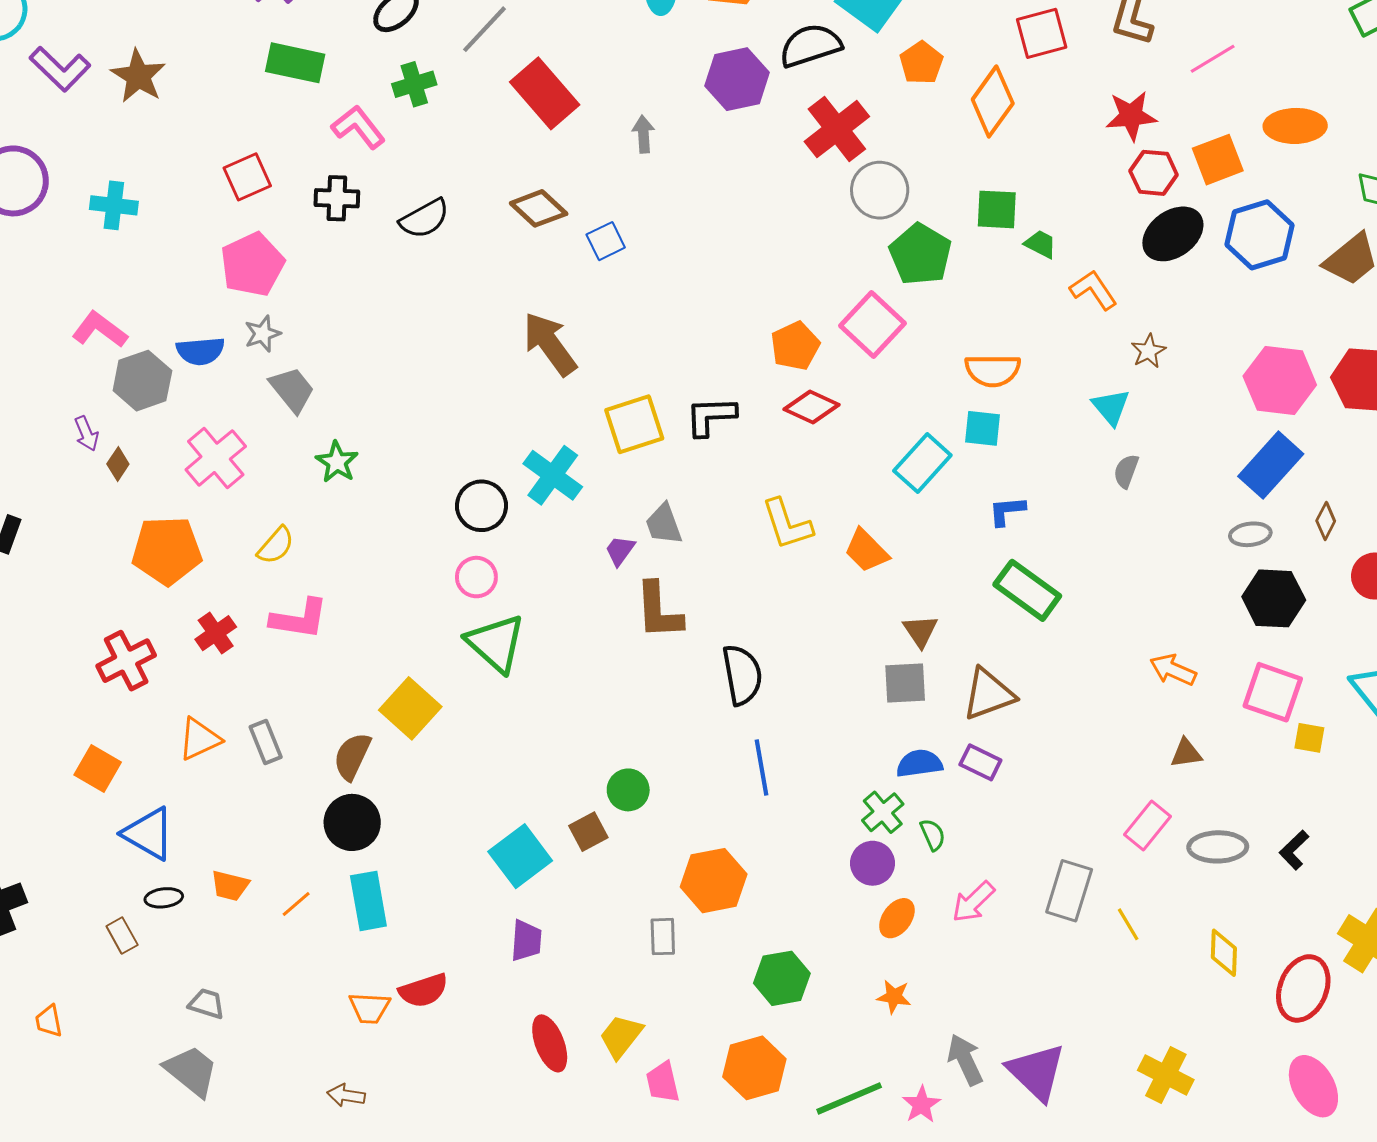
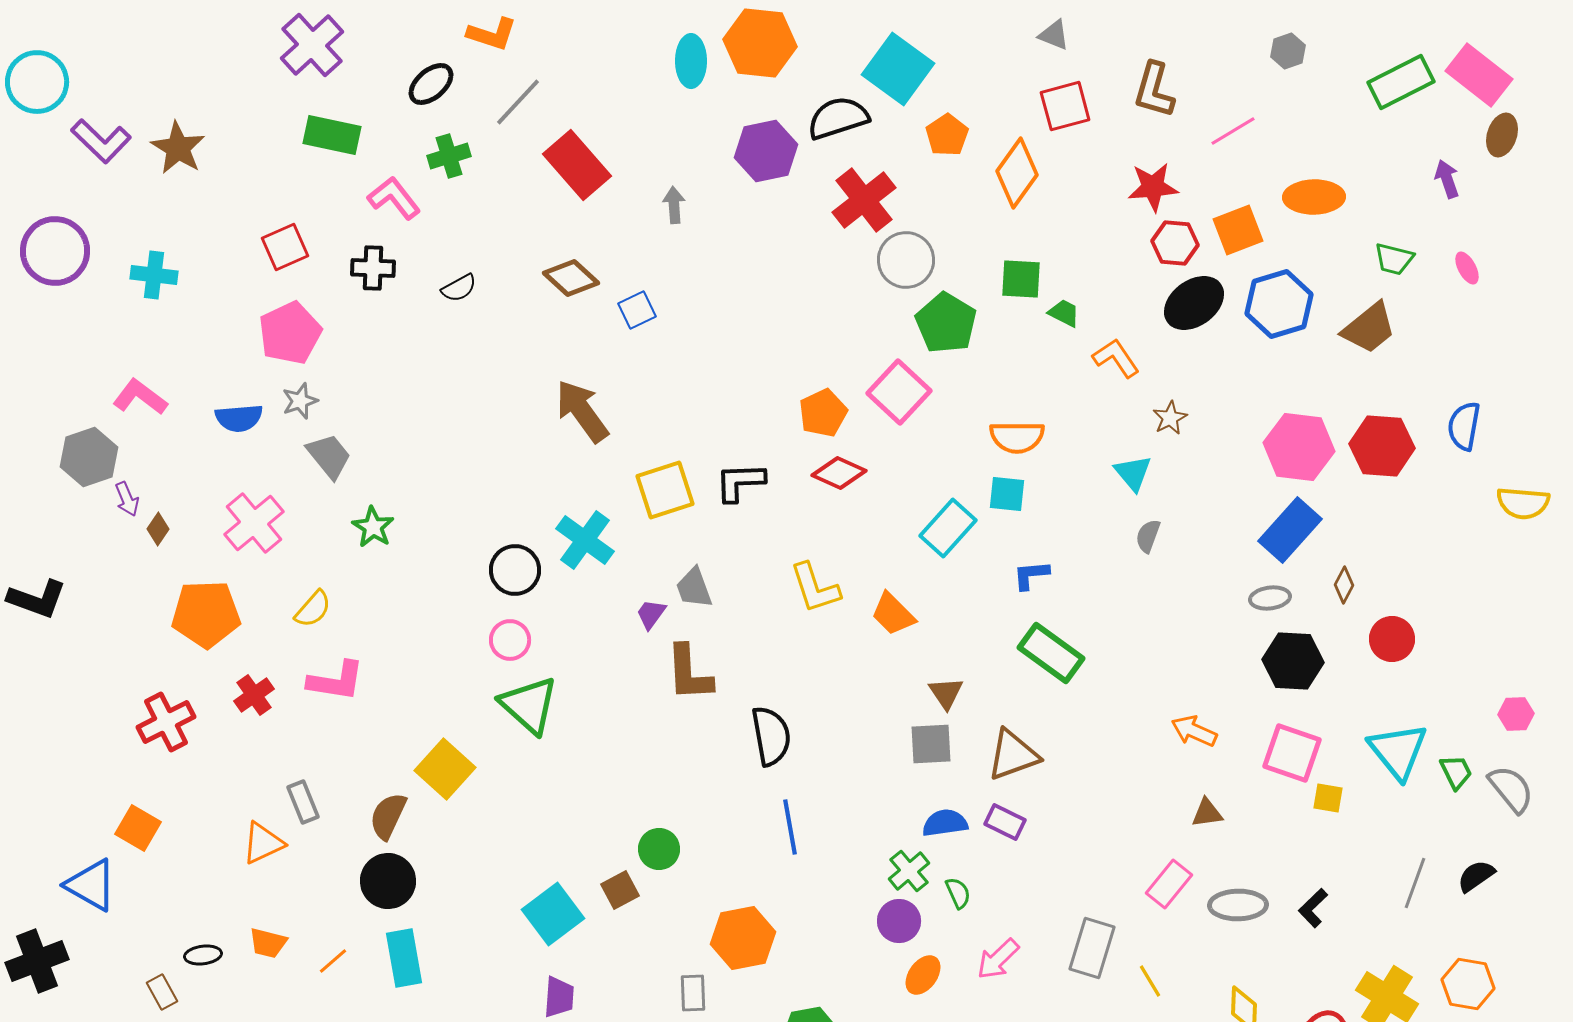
black semicircle: (424, 219) -> (459, 288), size x0.7
gray hexagon: (142, 381) -> (89, 457), moved
orange triangle: (199, 739) -> (263, 843), moved
blue triangle: (149, 834) -> (91, 885), moved

